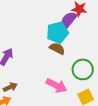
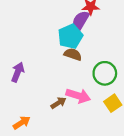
brown arrow: (10, 87) -> (58, 103), moved

